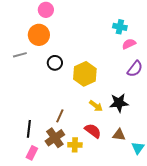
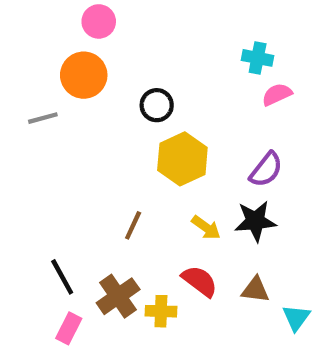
black circle: (55, 63) -> (157, 105), moved
purple semicircle: (135, 69) -> (266, 170), moved
brown line: (60, 116) -> (133, 225), moved
black line: (29, 129) -> (62, 277), turned -36

